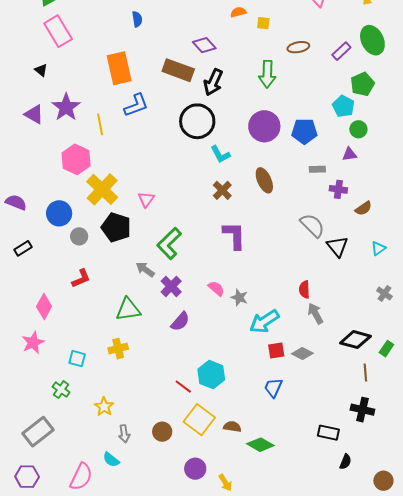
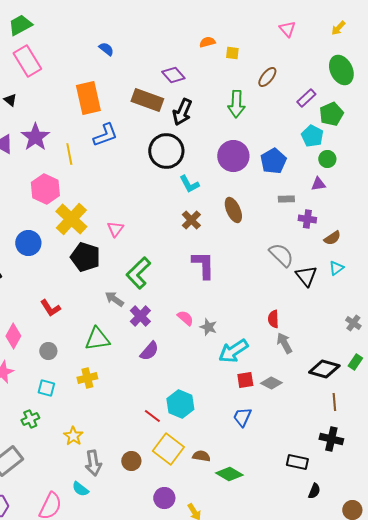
blue semicircle: (137, 19) -> (106, 49), turned -42
brown ellipse: (298, 47) -> (267, 77), turned -40
purple rectangle: (341, 51) -> (306, 98), moved
blue pentagon: (304, 131) -> (273, 161), turned -30
gray circle: (79, 236) -> (48, 351), moved
cyan triangle: (378, 248) -> (336, 268), moved
red L-shape: (81, 278) -> (50, 308), turned 80
green rectangle: (386, 349) -> (355, 362), moved
green cross: (61, 390) -> (30, 419), turned 30
gray arrow: (124, 434) -> (93, 463), size x1.4

